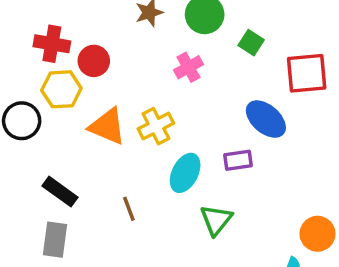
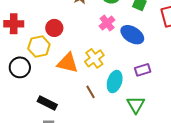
red cross: (52, 44) -> (14, 24), moved
blue ellipse: (266, 119) -> (132, 35), moved
brown line: (129, 209) -> (90, 92), moved

